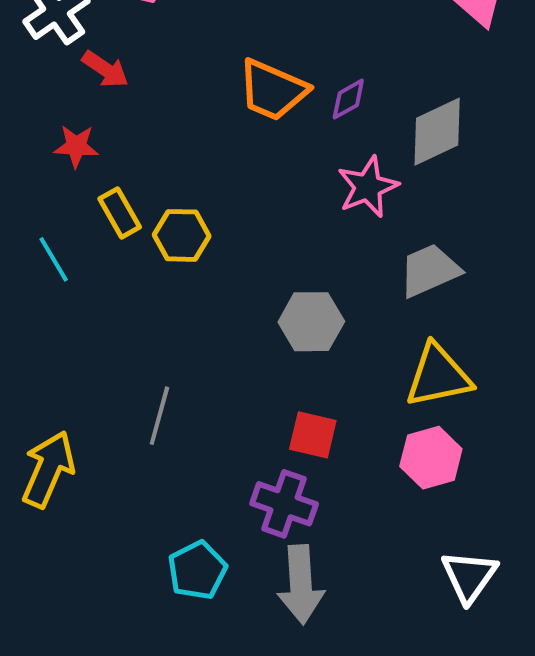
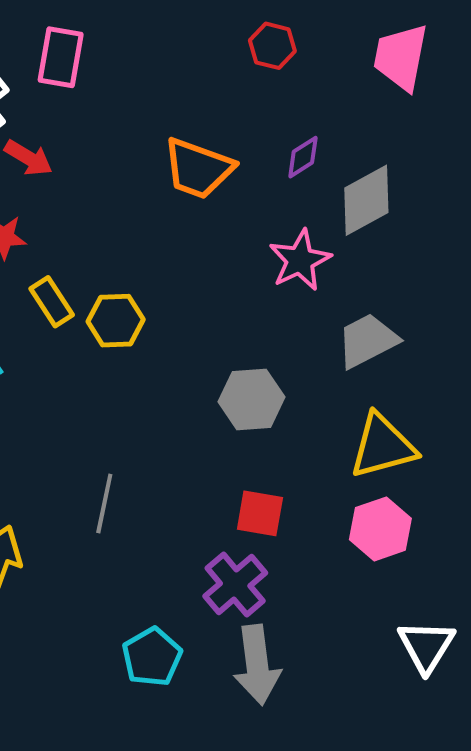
purple diamond: (348, 99) -> (303, 157), moved
purple cross: (284, 504) -> (235, 585), turned 34

